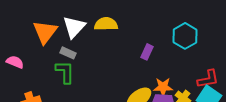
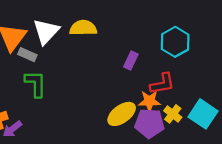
gray rectangle: (68, 53) -> (27, 55), moved
red L-shape: (208, 79) -> (162, 84), moved

